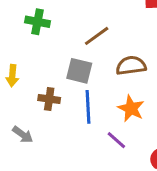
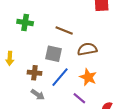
brown line: (97, 36) -> (64, 30), turned 60
blue line: (88, 107) -> (60, 77), turned 45
gray arrow: (23, 135) -> (38, 95), moved

